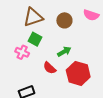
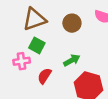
pink cross: (22, 52) -> (22, 61), turned -32
red semicircle: (50, 68) -> (44, 76), moved, turned 80

